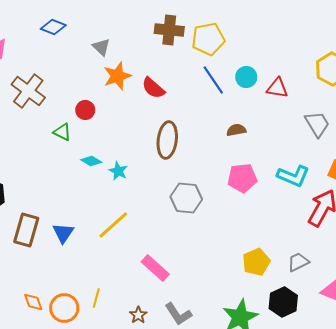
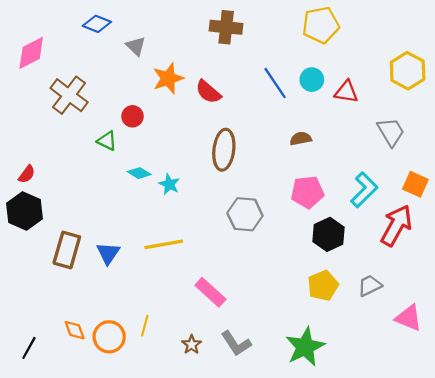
yellow pentagon: (208, 39) -> (321, 25), moved
gray triangle: (101, 47) -> (136, 46), moved
cyan L-shape: (293, 176) -> (364, 190), turned -68
yellow line: (113, 225) -> (164, 244), turned 32
black hexagon: (283, 302) -> (329, 234), moved

